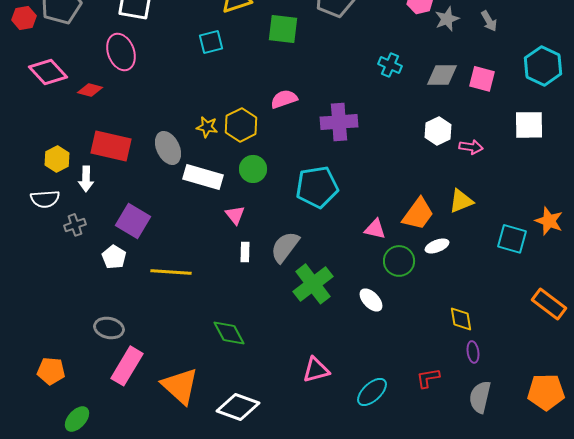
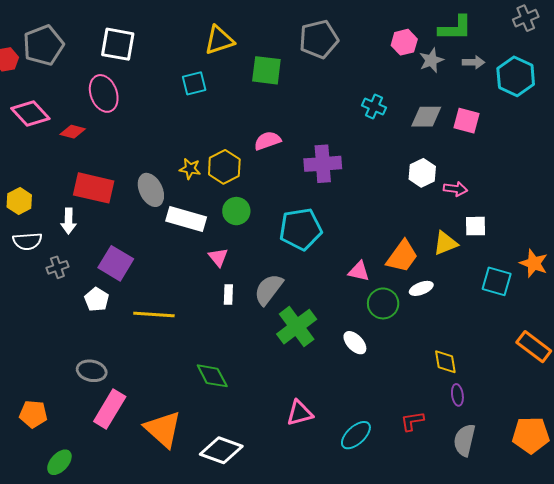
gray arrow: (489, 21) -> (473, 62), turned -60
cyan hexagon: (543, 66) -> (516, 76), moved
white square: (529, 125) -> (476, 226), moved, size x0.7
yellow hexagon: (57, 159) -> (19, 201), moved

